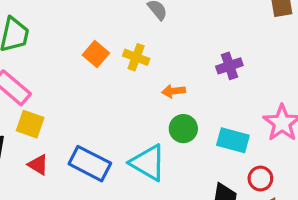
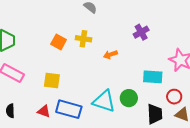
yellow square: (30, 124) -> (52, 81), moved
green circle: (183, 129) -> (129, 98), moved
red triangle: (38, 165) -> (44, 111), moved

